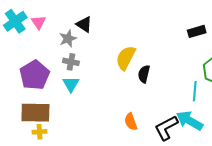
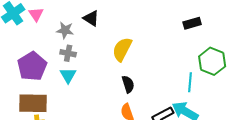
black triangle: (84, 24) -> (91, 18), moved
gray star: (68, 39) -> (65, 30), turned 30
black semicircle: (144, 74) -> (128, 84), moved, turned 150

